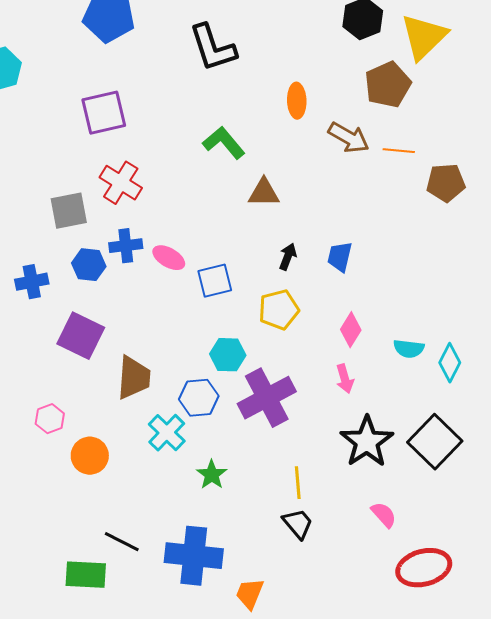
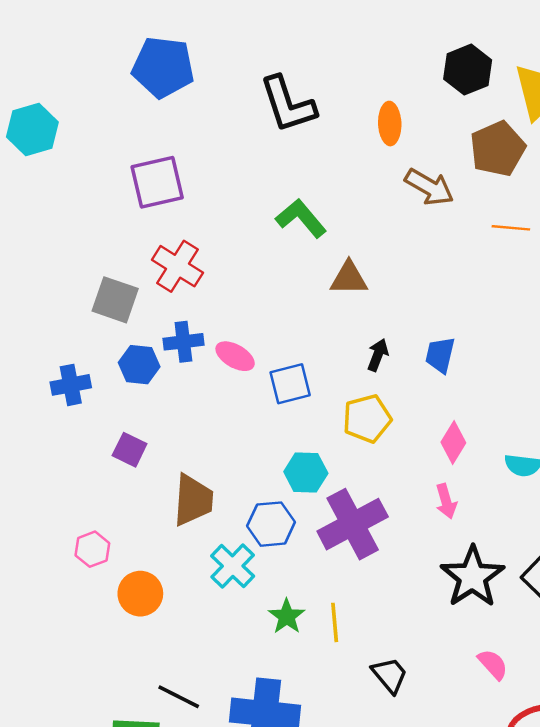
orange ellipse: (297, 101) -> (390, 124), moved
brown arrow: (349, 138) -> (429, 187), moved
gray square: (69, 211) -> (115, 300), turned 30
purple square: (81, 336) -> (130, 450), size x0.6
yellow line: (298, 483) -> (335, 622), moved

